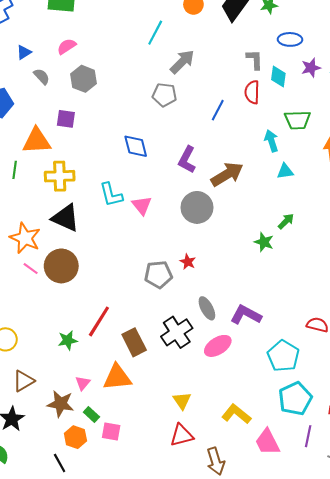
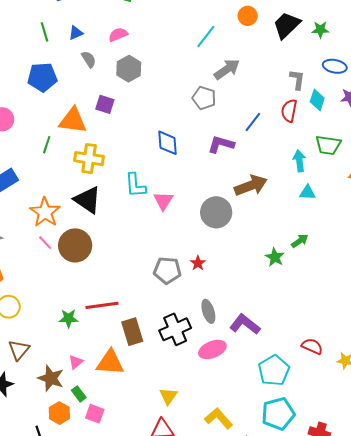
purple L-shape: (187, 160) -> (221, 144), moved, turned 68
red line: (99, 321) -> (102, 305), turned 40
brown triangle: (23, 381) -> (19, 350), turned -30

